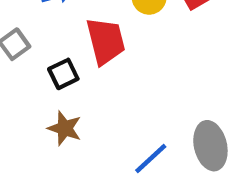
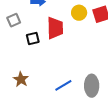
brown star: (65, 128) -> (21, 79), moved

